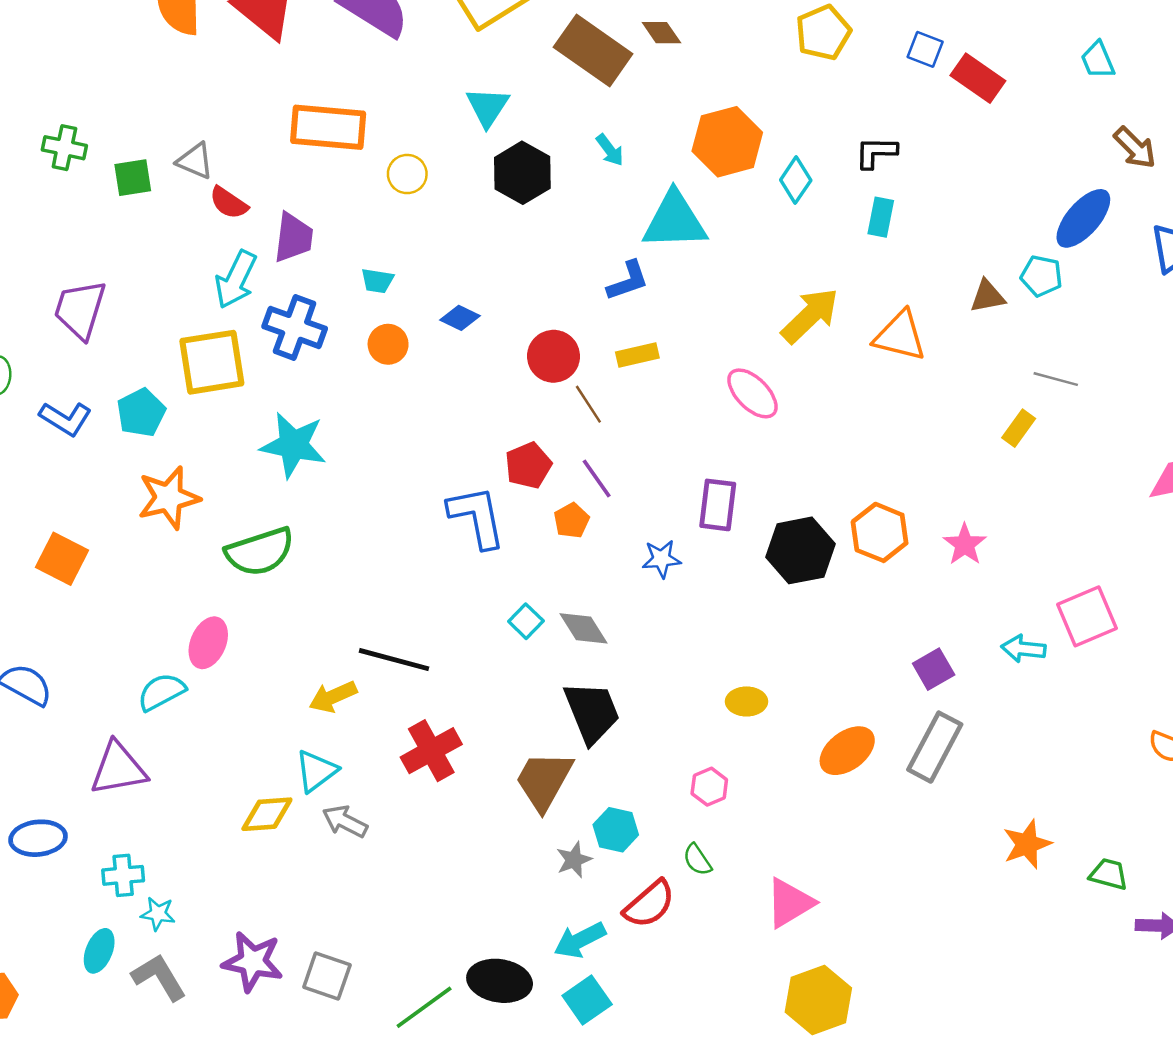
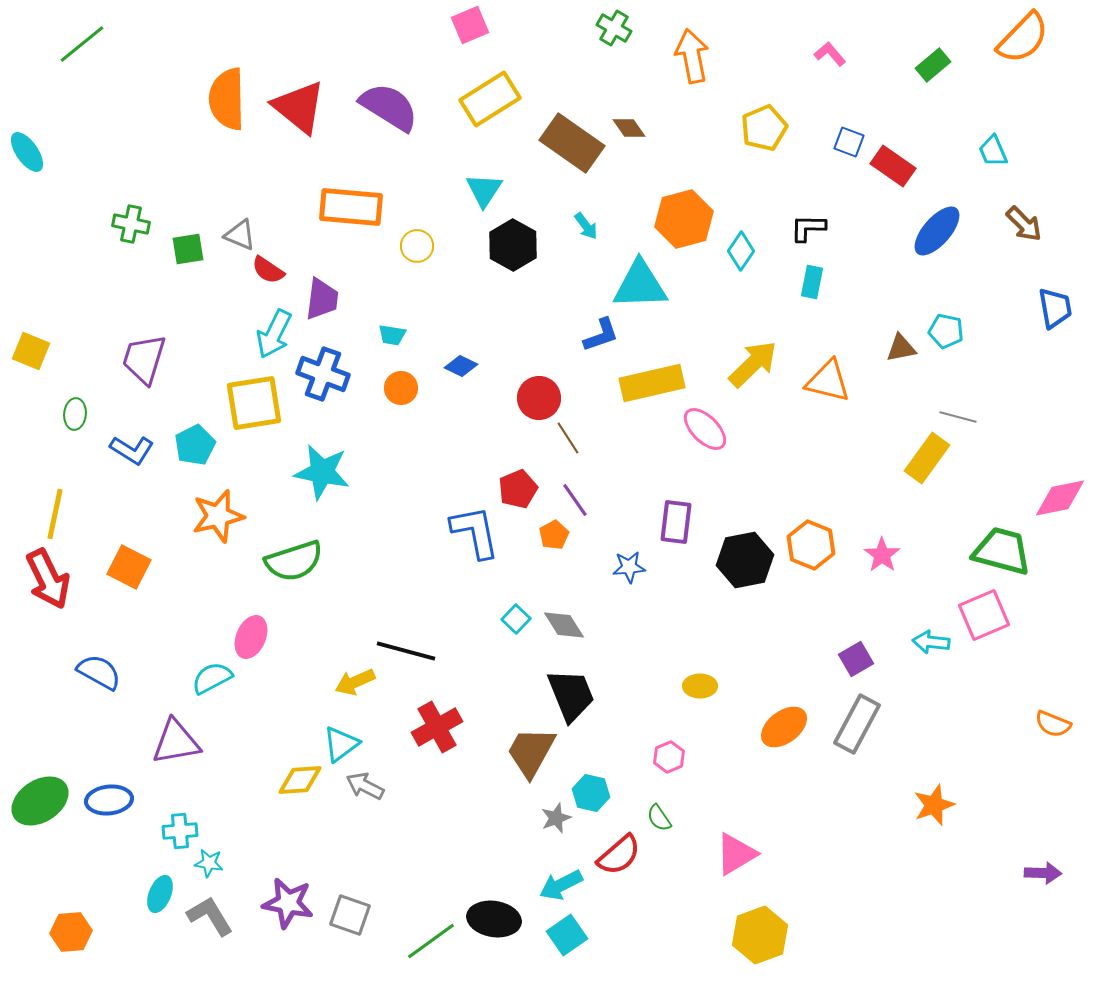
blue ellipse: (1083, 218) -> (937, 231), moved
yellow rectangle: (637, 355) -> (652, 383), moved, size x1.8
yellow rectangle: (1019, 428) -> (927, 458), size x1.6
green trapezoid: (1109, 874) -> (1002, 551), moved, size x1.8

